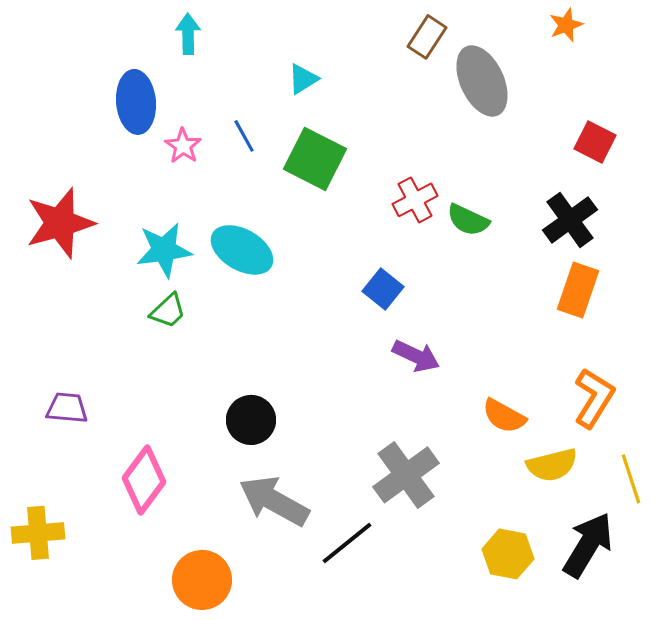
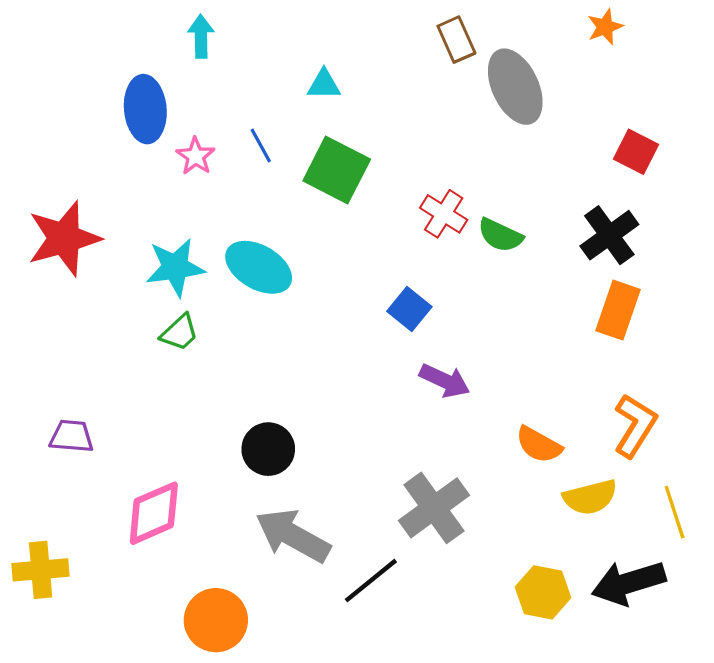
brown rectangle: (427, 37) -> (456, 40), turned -57
cyan triangle: (303, 79) -> (324, 84), turned 32
red cross: (415, 200) -> (444, 214), turned -30
pink diamond: (144, 480) -> (154, 513), turned 30
black arrow: (588, 545) -> (629, 583), turned -138

